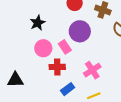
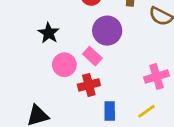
pink cross: (92, 70) -> (157, 76), moved, turned 30
blue rectangle: (68, 89) -> (110, 111), turned -40

